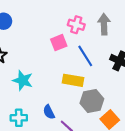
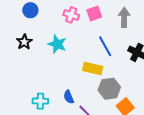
pink cross: (76, 25) -> (71, 15), moved
pink square: (59, 43) -> (94, 13), moved
cyan star: (23, 80) -> (57, 44), moved

